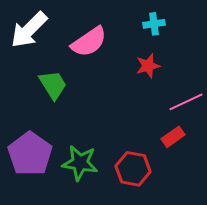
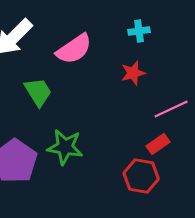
green star: (80, 163) -> (65, 147), moved
red hexagon: (133, 169) -> (141, 176), moved

